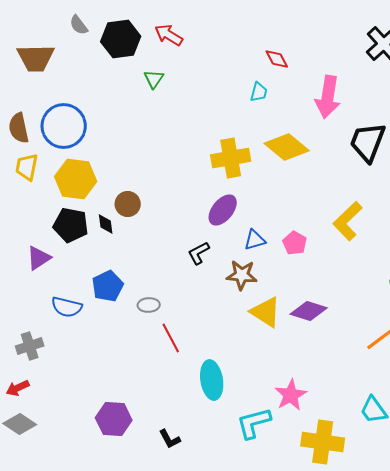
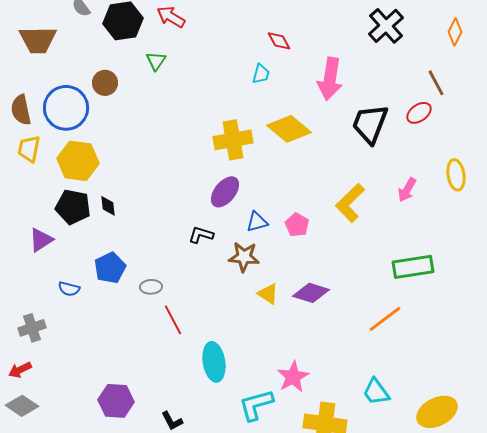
brown circle: (128, 204) -> (105, 83), moved
black L-shape: (199, 253) -> (201, 235), turned 45
blue semicircle: (67, 307) -> (69, 289), size x0.7
yellow triangle: (266, 312) -> (268, 294), size x0.7

